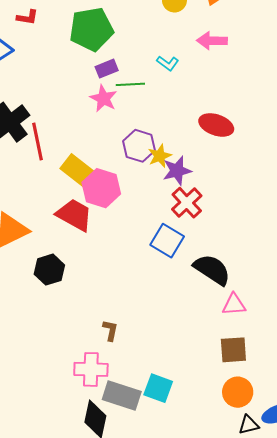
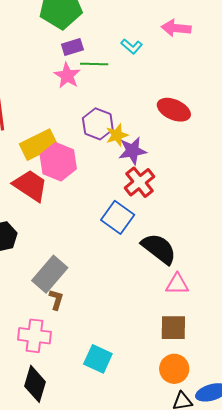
yellow rectangle: (80, 172) -> (39, 145), turned -69
gray rectangle: (122, 396) -> (50, 274), moved, turned -72

